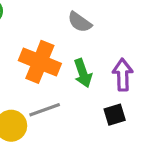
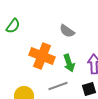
gray line: (45, 110) -> (58, 86), moved

